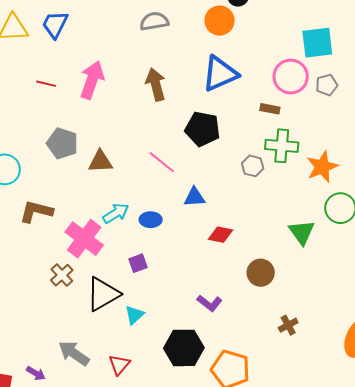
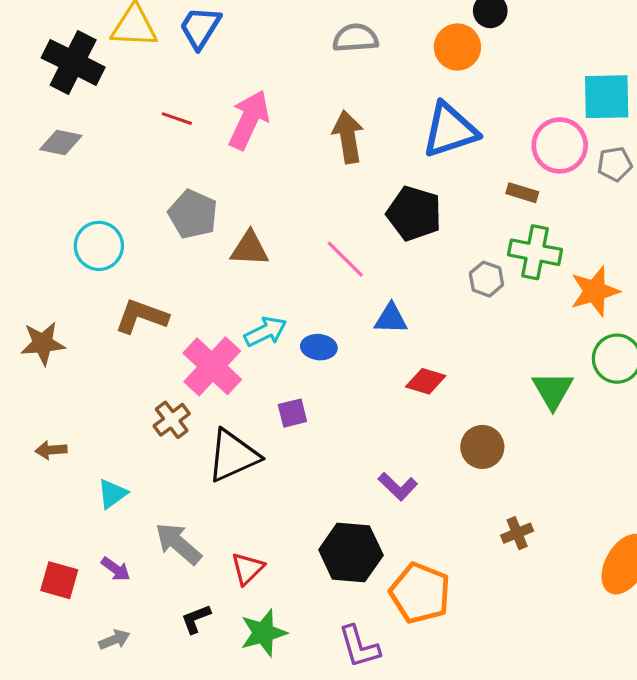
cyan triangle: (134, 315) -> (112, 494), moved

